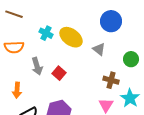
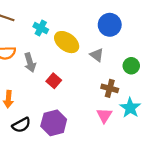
cyan cross: (46, 33) -> (41, 28), moved
gray arrow: (37, 66) -> (30, 63), moved

